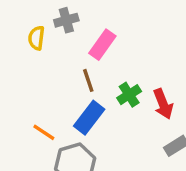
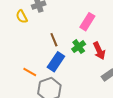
yellow semicircle: (36, 38) -> (22, 17), turned -32
pink rectangle: (102, 45) -> (87, 22), moved

